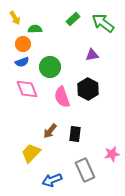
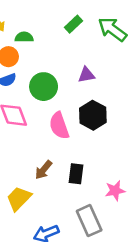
purple triangle: (92, 55) -> (86, 75), moved
pink star: (112, 154) -> (115, 191), moved

